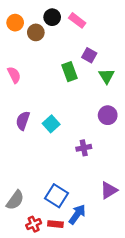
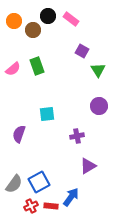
green rectangle: (70, 72) -> (37, 66), moved
pink semicircle: (14, 75) -> (13, 69), turned 77
purple semicircle: (23, 121) -> (19, 134), moved
cyan square: (51, 124) -> (47, 114), turned 35
purple triangle: (109, 190) -> (88, 166), moved
blue square: (57, 196) -> (39, 182), moved, turned 30

